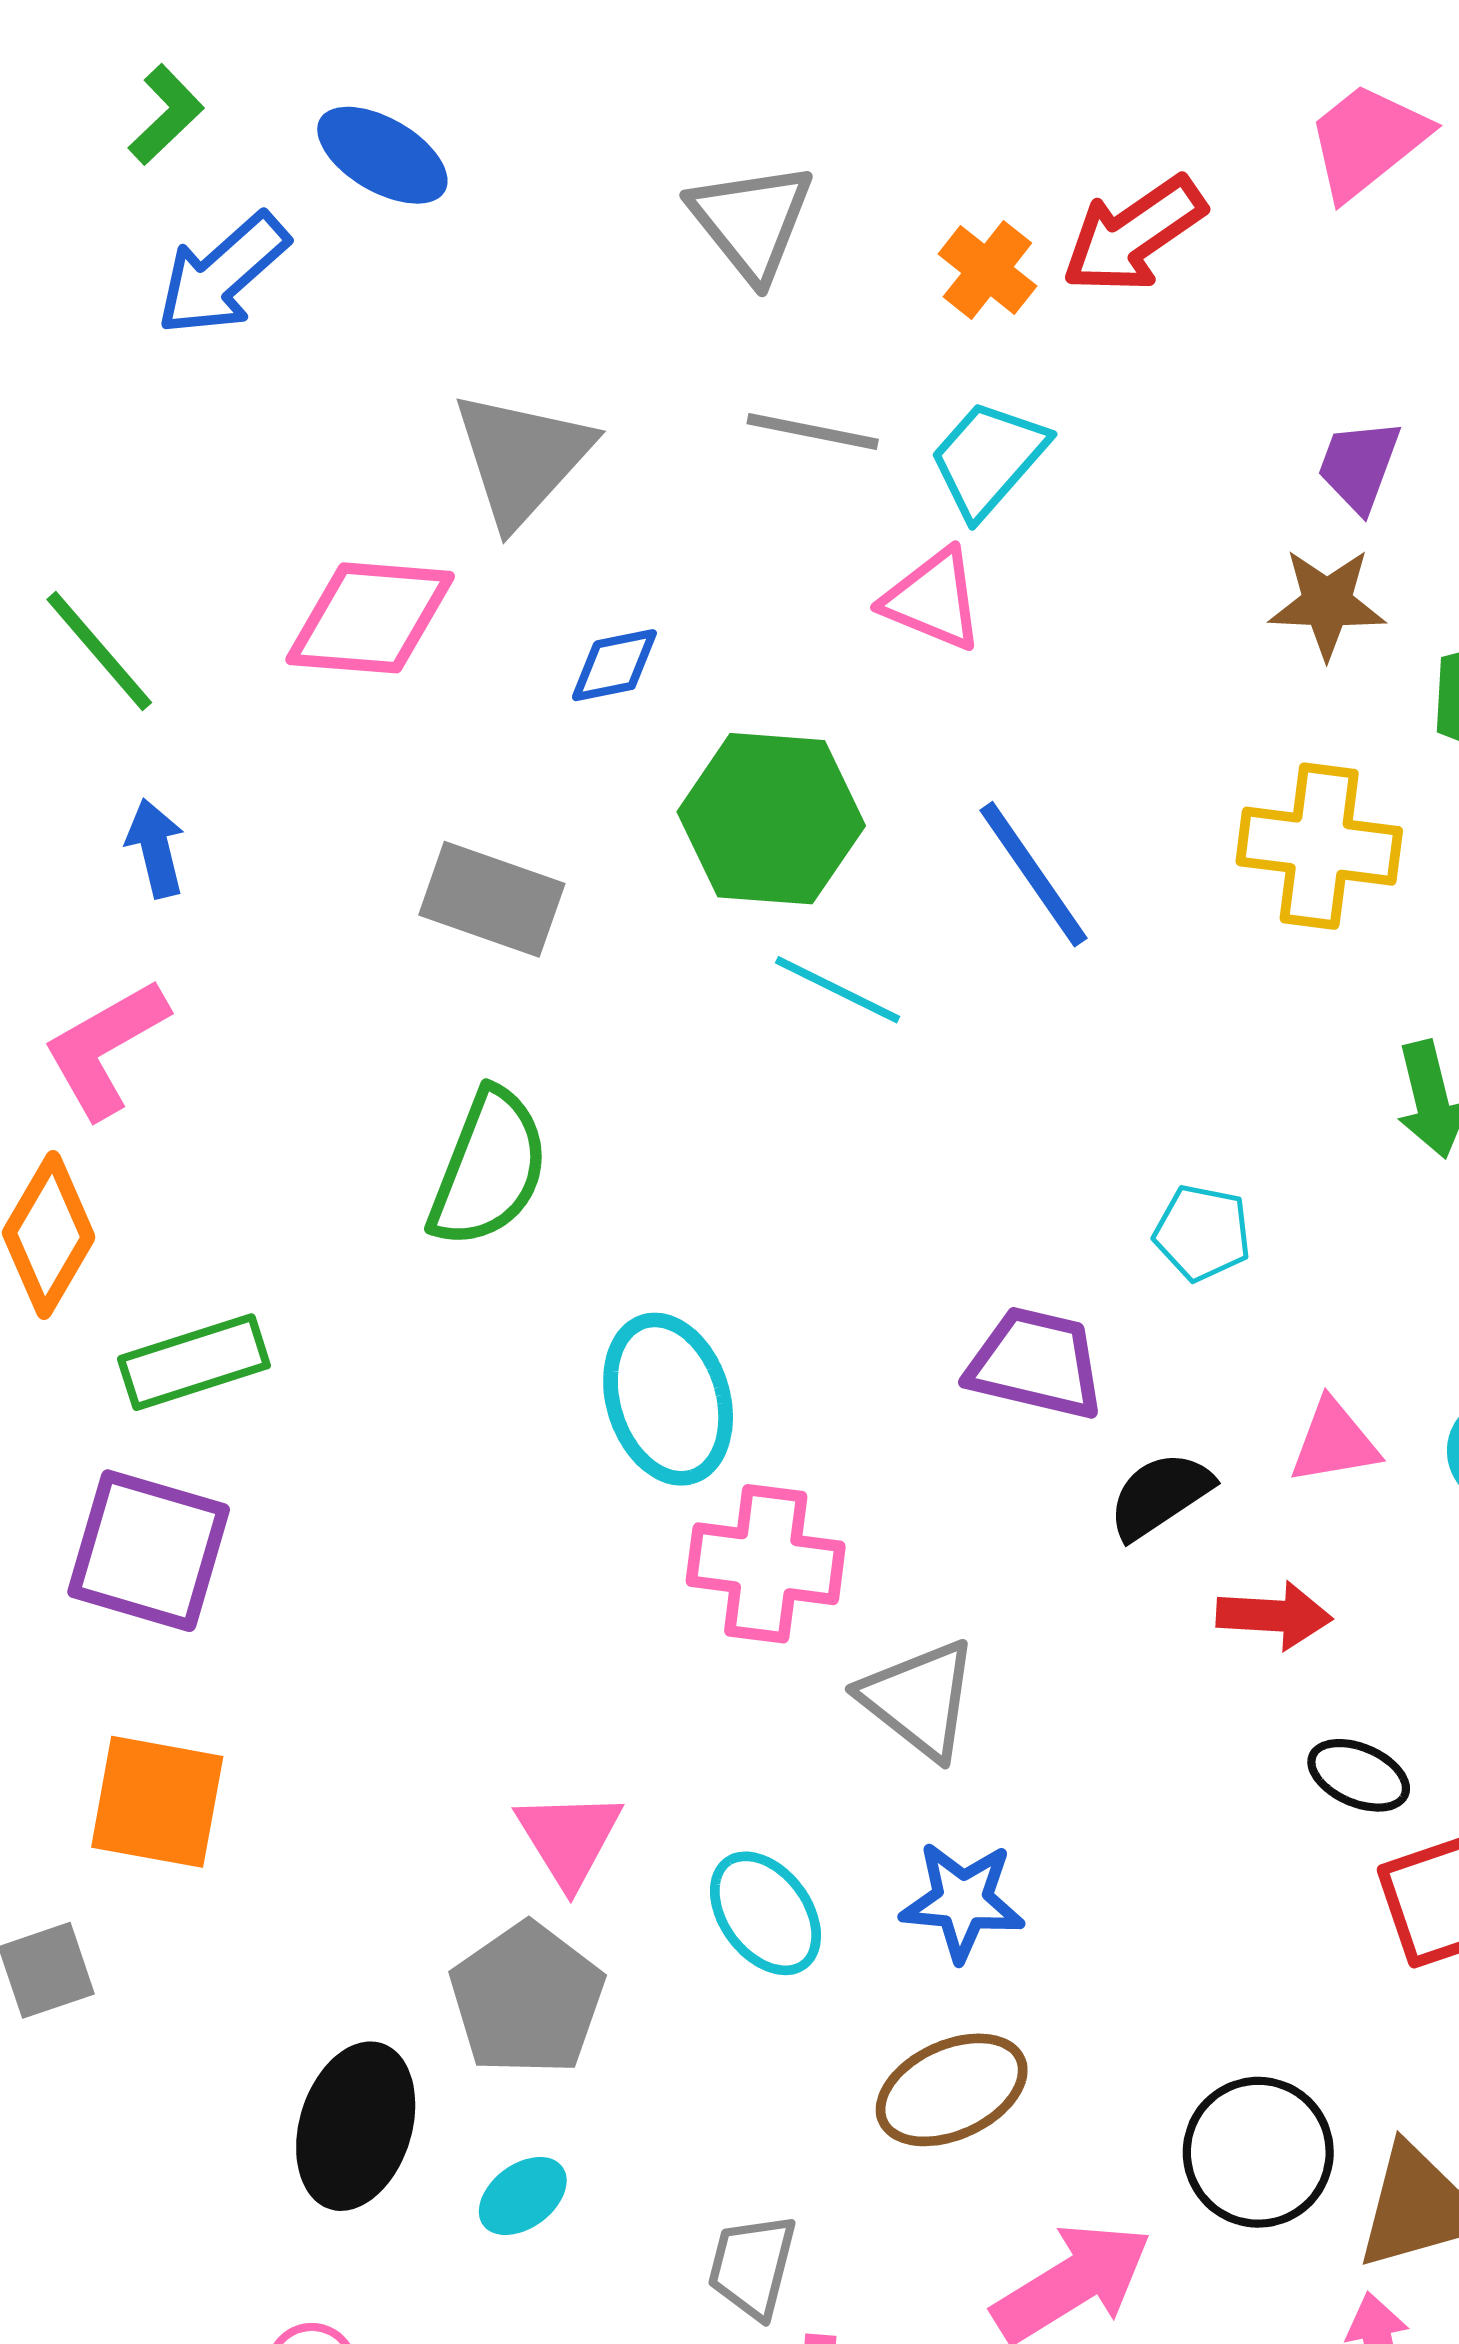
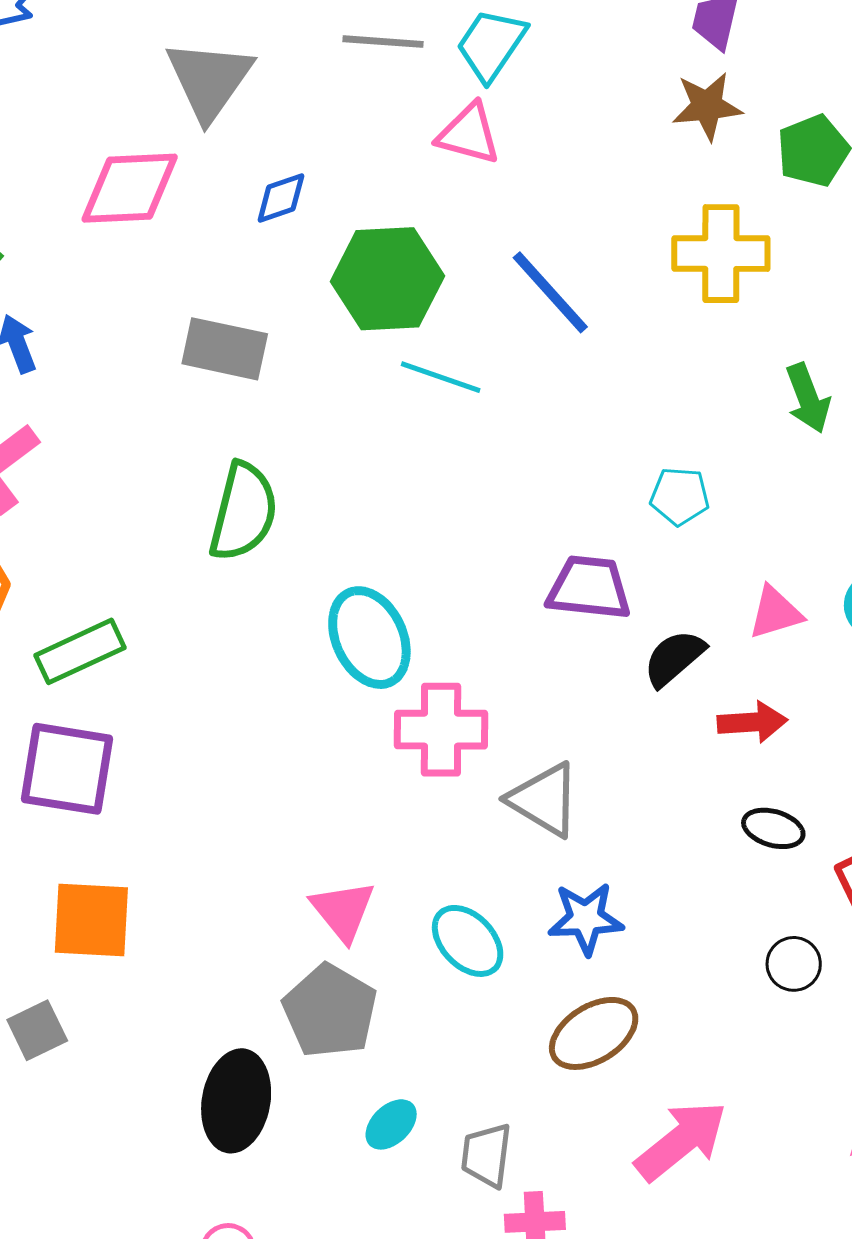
black ellipse: (1359, 1775) -> (773, 828), moved
black circle: (1258, 2152) -> (794, 964), moved, size x0.6
cyan ellipse: (523, 2196) -> (391, 1124), moved

